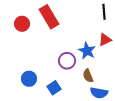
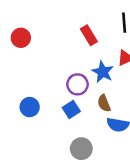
red rectangle: (49, 17) -> (89, 35), moved, size x0.7
blue square: (54, 88) -> (71, 110), moved

